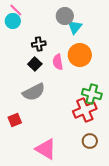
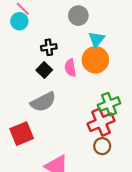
cyan triangle: (75, 27) -> (97, 39), moved
green cross: (92, 94) -> (109, 104), turned -36
red square: (15, 120) -> (22, 134), size x1.5
brown circle: (90, 141) -> (102, 146), moved

